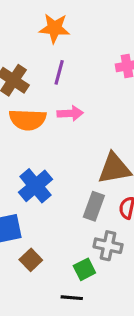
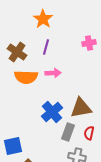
orange star: (54, 28) -> (43, 19), turned 30
blue cross: (36, 186) -> (52, 112), moved

